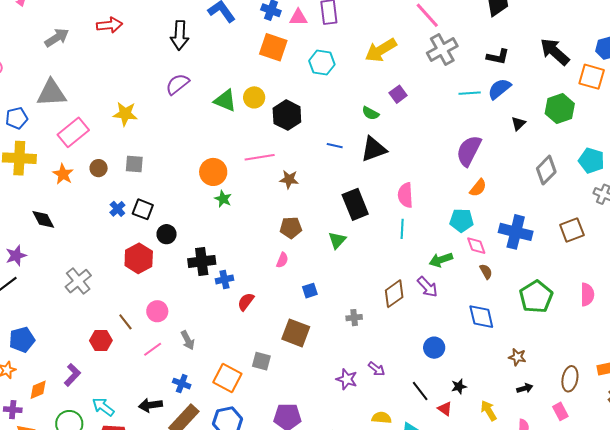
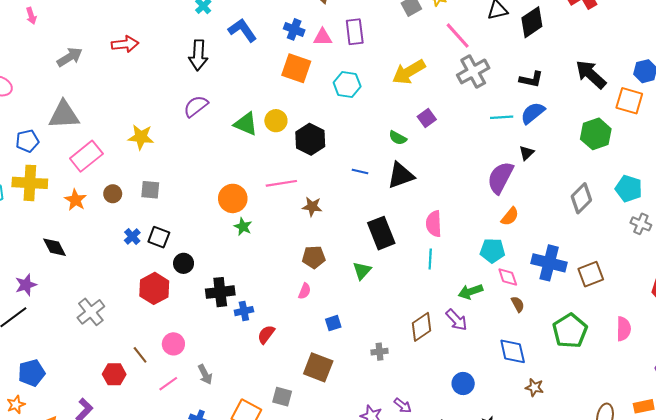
black triangle: (518, 123) -> (527, 153), moved
brown square: (572, 230) -> (591, 274), moved
brown star: (517, 357) -> (534, 387), moved

